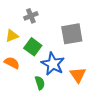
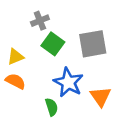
yellow triangle: (12, 36) -> (15, 57), moved
green square: (33, 47) -> (53, 44), moved

